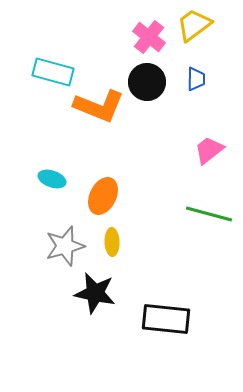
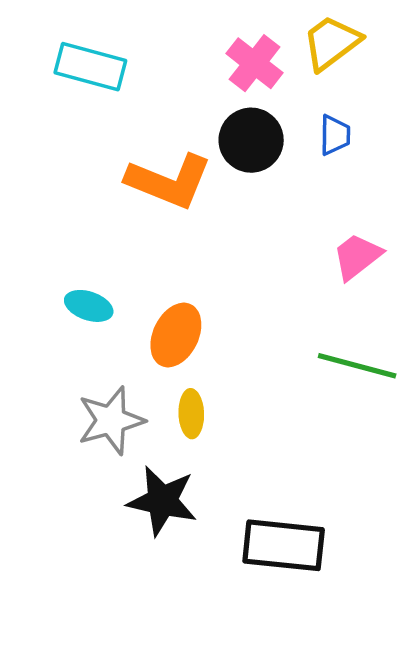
cyan rectangle: (53, 72) -> (90, 67), moved

